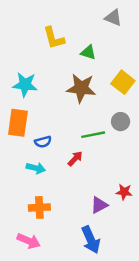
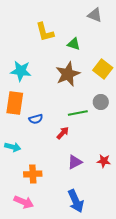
brown star: (81, 88) -> (68, 74), turned -30
cyan arrow: (36, 168) -> (13, 147), moved
purple triangle: (99, 205) -> (75, 162), moved

